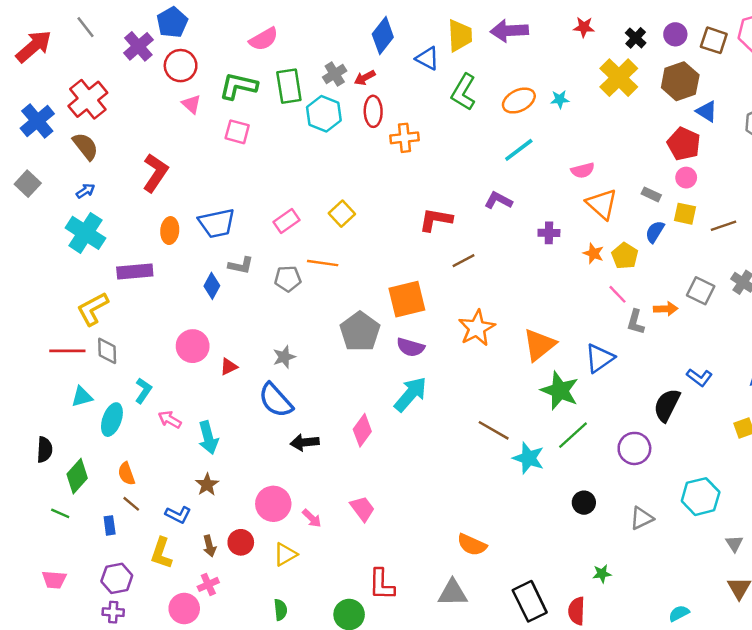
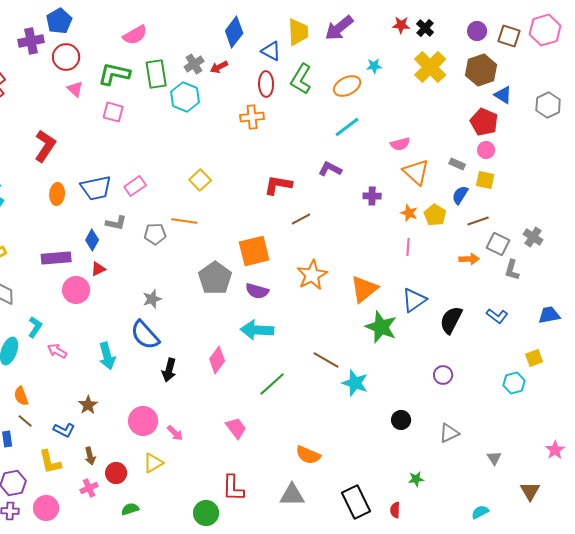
purple arrow: (509, 31) -> (339, 28), turned -36
black cross: (636, 38) -> (425, 28), moved
purple cross: (138, 46) -> (31, 41), turned 30
cyan star: (560, 99) -> (374, 66), moved
red ellipse: (373, 111) -> (266, 84), moved
pink rectangle: (287, 221) -> (135, 186), moved
brown line: (723, 226) -> (478, 221), moved
purple rectangle: (135, 271) -> (56, 258), moved
pink line: (618, 294) -> (408, 247), moved, turned 48
gray L-shape: (636, 322) -> (512, 270), moved
red triangle: (229, 367) -> (98, 269), moved
cyan arrow: (411, 394) -> (257, 330), turned -128
black semicircle: (667, 405) -> (451, 320), moved
green line: (573, 435) -> (272, 384), moved
cyan arrow: (208, 438) -> (107, 356), moved
black arrow: (305, 442) -> (169, 370), turned -70
purple circle: (634, 448) -> (443, 375), size x0.7
cyan hexagon: (701, 497) -> (514, 383), moved, size x0.7
pink trapezoid: (362, 509) -> (236, 428), moved
red circle: (241, 542) -> (116, 473), moved
gray triangle: (734, 544) -> (494, 458), moved
yellow L-shape: (161, 553) -> (50, 462), turned -32
pink circle: (184, 609) -> (46, 508), moved
green semicircle: (280, 610) -> (130, 509), moved, turned -102
red semicircle: (577, 611) -> (395, 510), size x0.7

